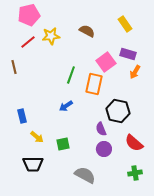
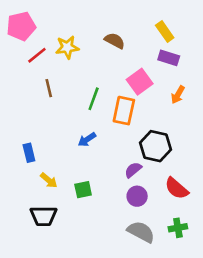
pink pentagon: (29, 15) -> (21, 26), moved
purple rectangle: (128, 54) -> (169, 58), moved
brown line: (14, 67) -> (49, 88), moved
purple semicircle: (101, 129) -> (133, 170), turned 72
gray semicircle: (85, 175) -> (141, 232), moved

